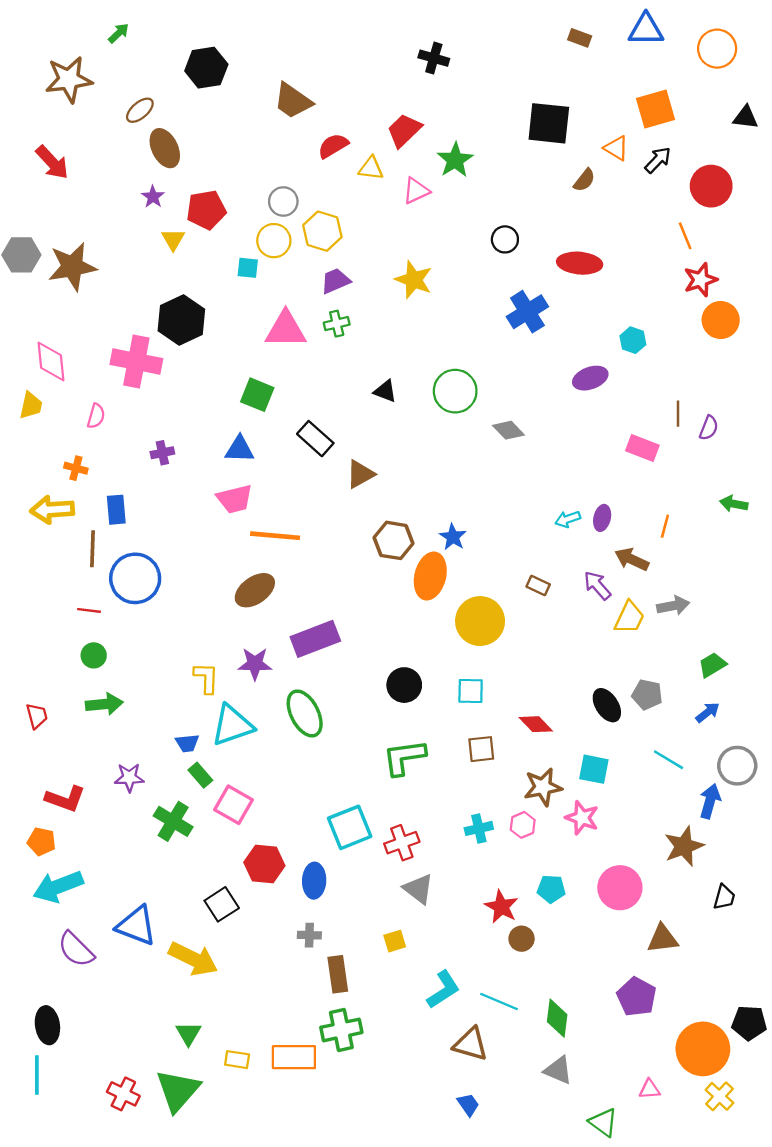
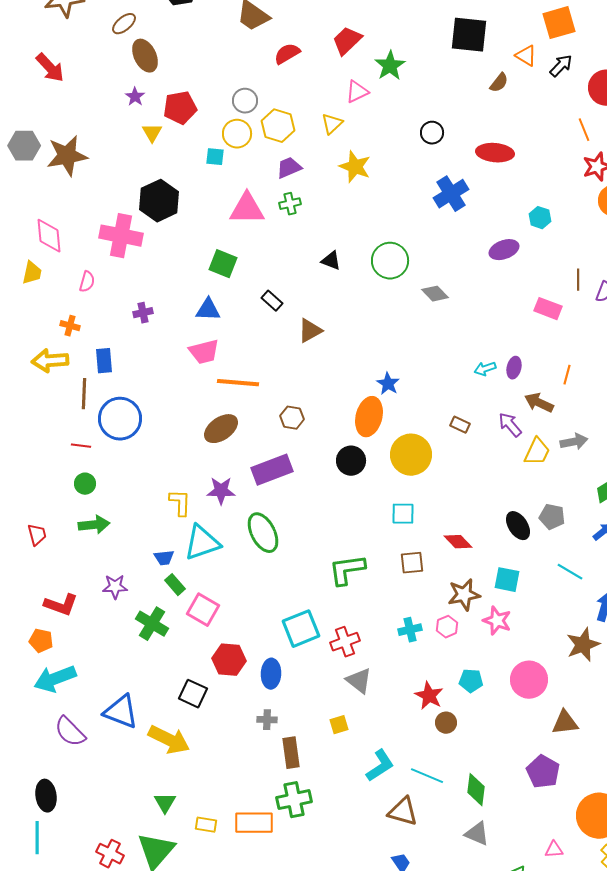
yellow triangle: (371, 168) -> (332, 124), moved, turned -50
black rectangle: (315, 439) -> (272, 301), size x0.7
brown hexagon: (394, 540) -> (292, 418), moved, size x0.7
black circle: (404, 685) -> (351, 461), moved
black square: (222, 904) -> (193, 694), turned -32

